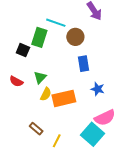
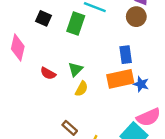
brown circle: (75, 37) -> (136, 17), moved
black square: (23, 50) -> (44, 18), moved
orange rectangle: (64, 98) -> (120, 79), moved

